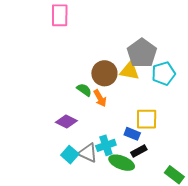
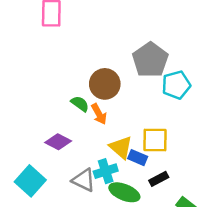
yellow triangle: (130, 71) -> (121, 147), moved, turned 30
black rectangle: (139, 151) -> (159, 179), moved
cyan square: (70, 155) -> (30, 181), moved, size x1.4

